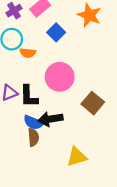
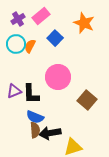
orange semicircle: (28, 53) -> (30, 46), moved, turned 112
black arrow: (51, 119) -> (50, 133), moved

